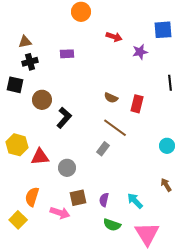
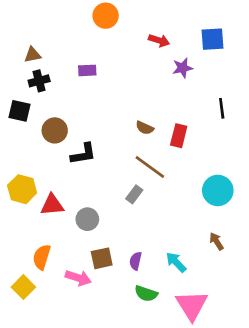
red arrow: (114, 37) -> (159, 40), moved
black L-shape: (64, 118) -> (83, 154), turned 40
cyan circle: (167, 146) -> (218, 190), size x1.5

